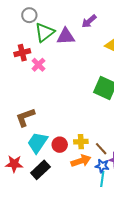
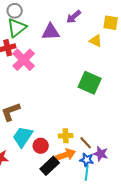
green triangle: (45, 32) -> (17, 28), moved
pink cross: (38, 65) -> (24, 60), size x1.6
red circle: (60, 145) -> (41, 146), moved
black rectangle: (40, 170) -> (50, 166), moved

